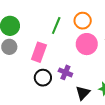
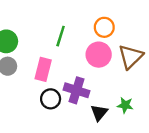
orange circle: (83, 21) -> (104, 27), moved
purple cross: (65, 72) -> (77, 90), size x1.5

